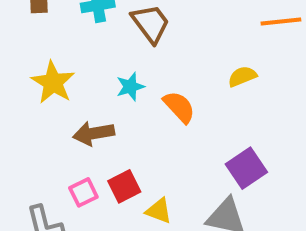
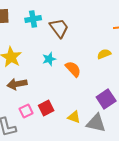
brown arrow: (94, 133) -> (17, 84), moved
yellow triangle: (159, 211) -> (74, 117), moved

